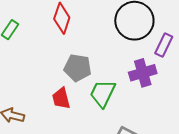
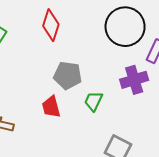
green trapezoid: (103, 93) -> (93, 101), size x0.7

